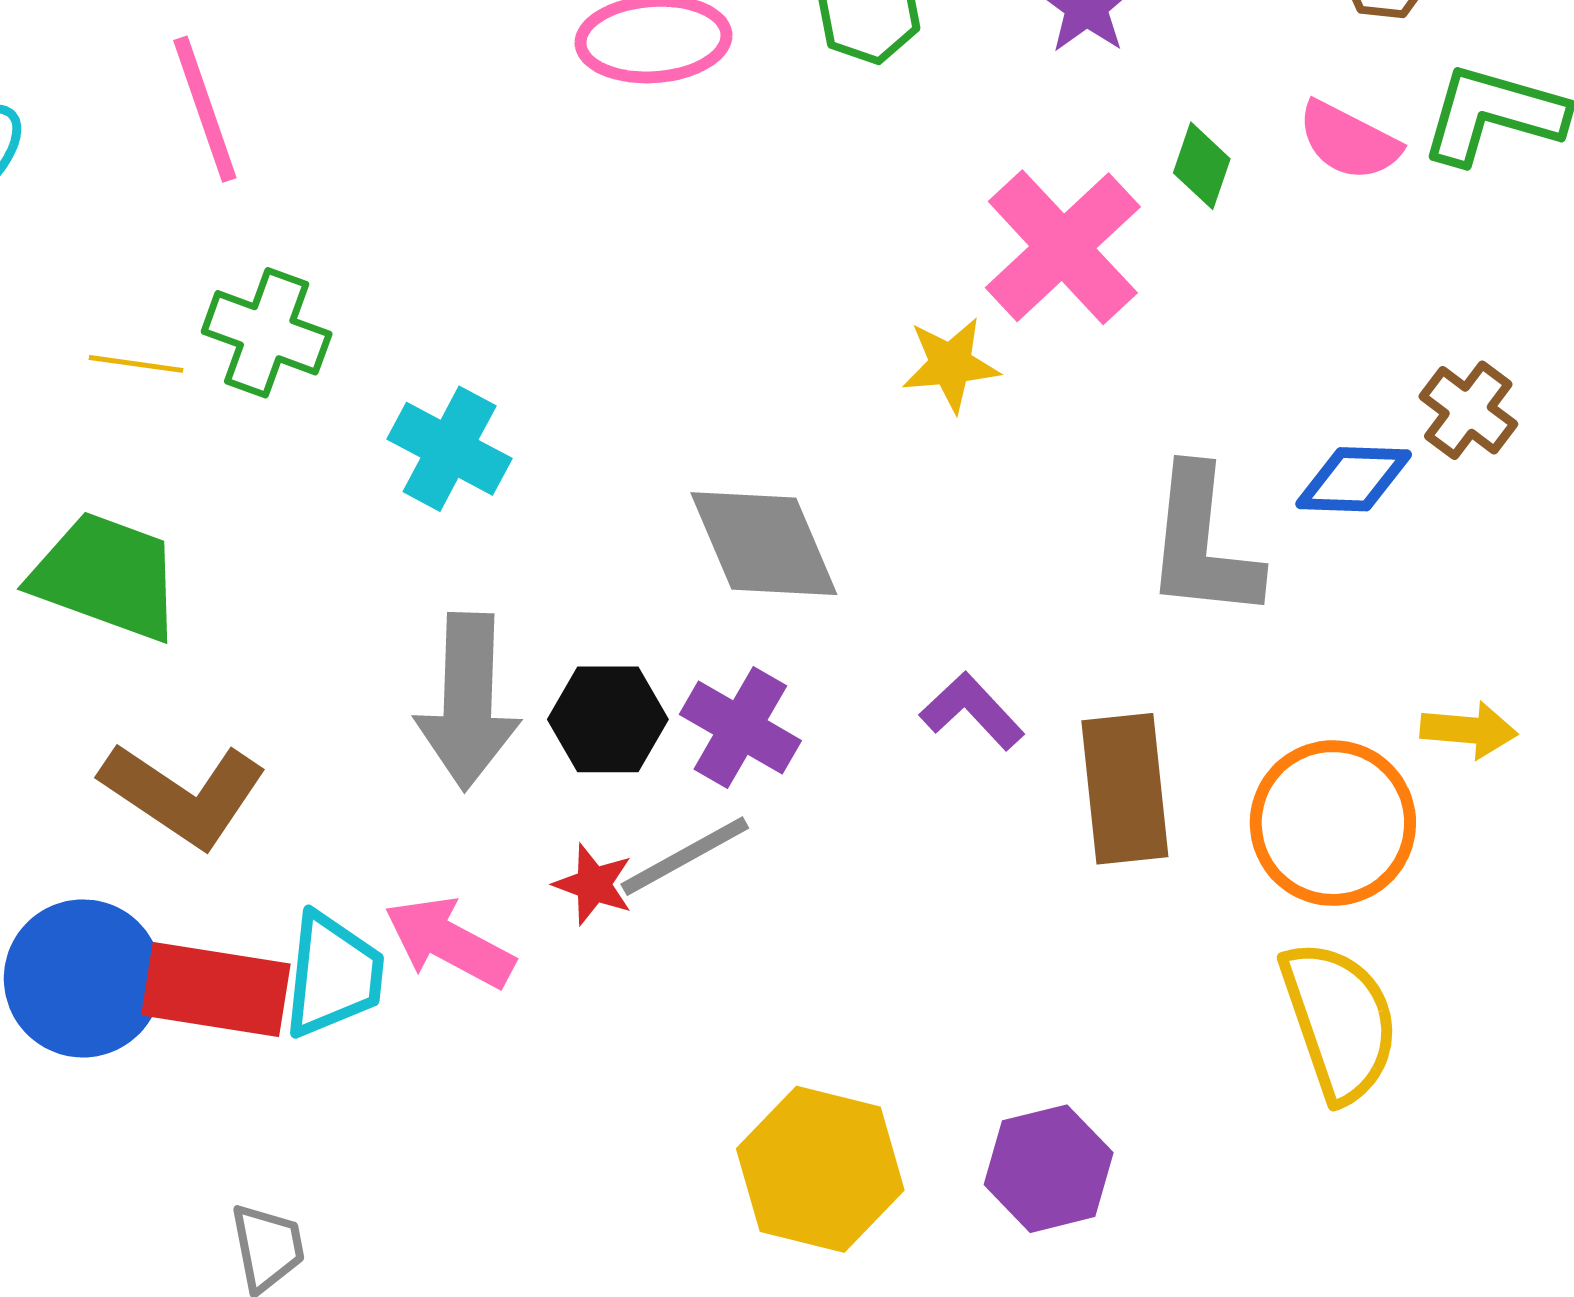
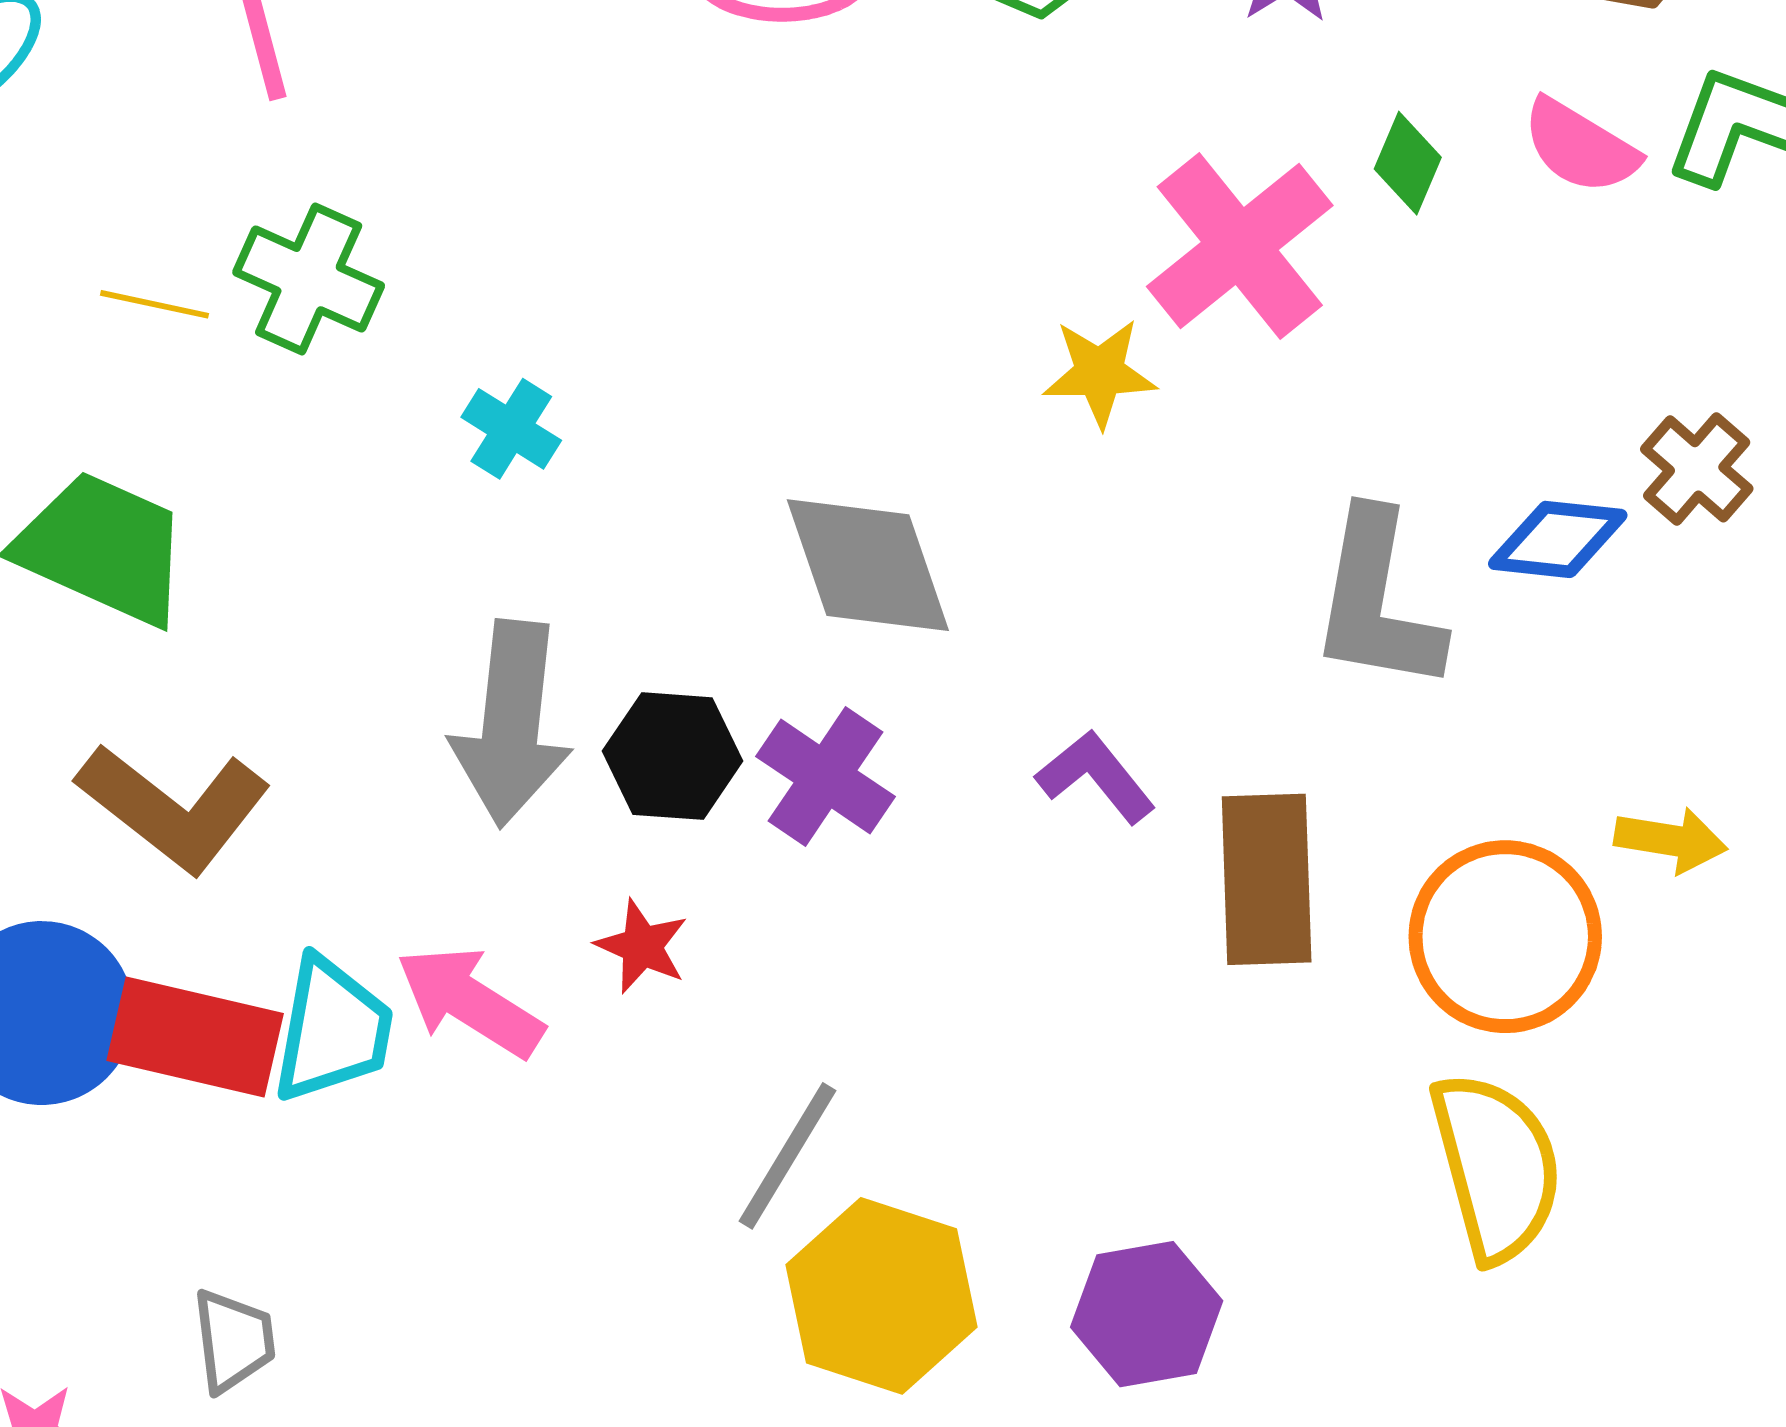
cyan cross: (450, 449) -> (511, 429), size x0.7
gray line: (685, 856) -> (788, 1156), moved, turned -34

